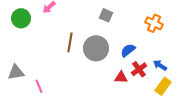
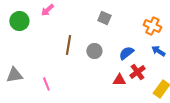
gray circle: (96, 48) -> (94, 51), size x0.6
blue arrow: (160, 65) -> (158, 51), moved
pink line: (39, 86) -> (46, 84), moved

